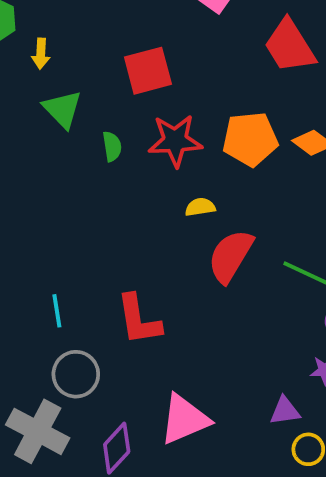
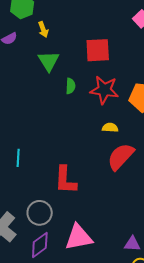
yellow arrow: (41, 54) -> (43, 30), turned -35
cyan line: (57, 311) -> (18, 158), moved
gray circle: (76, 374) -> (40, 213), moved

